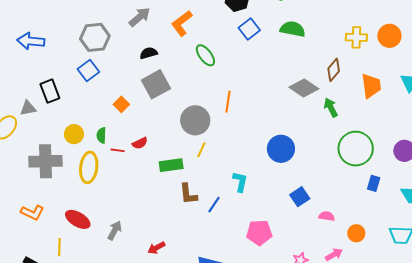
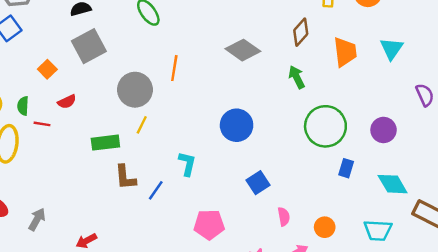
gray diamond: (304, 88) -> (243, 50), moved
red semicircle: (140, 143) -> (67, 102), moved
pink semicircle: (327, 216) -> (284, 217), moved, turned 70

